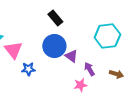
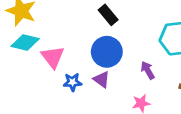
purple triangle: (71, 56) -> (102, 79), moved
purple arrow: (89, 69) -> (148, 70), moved

